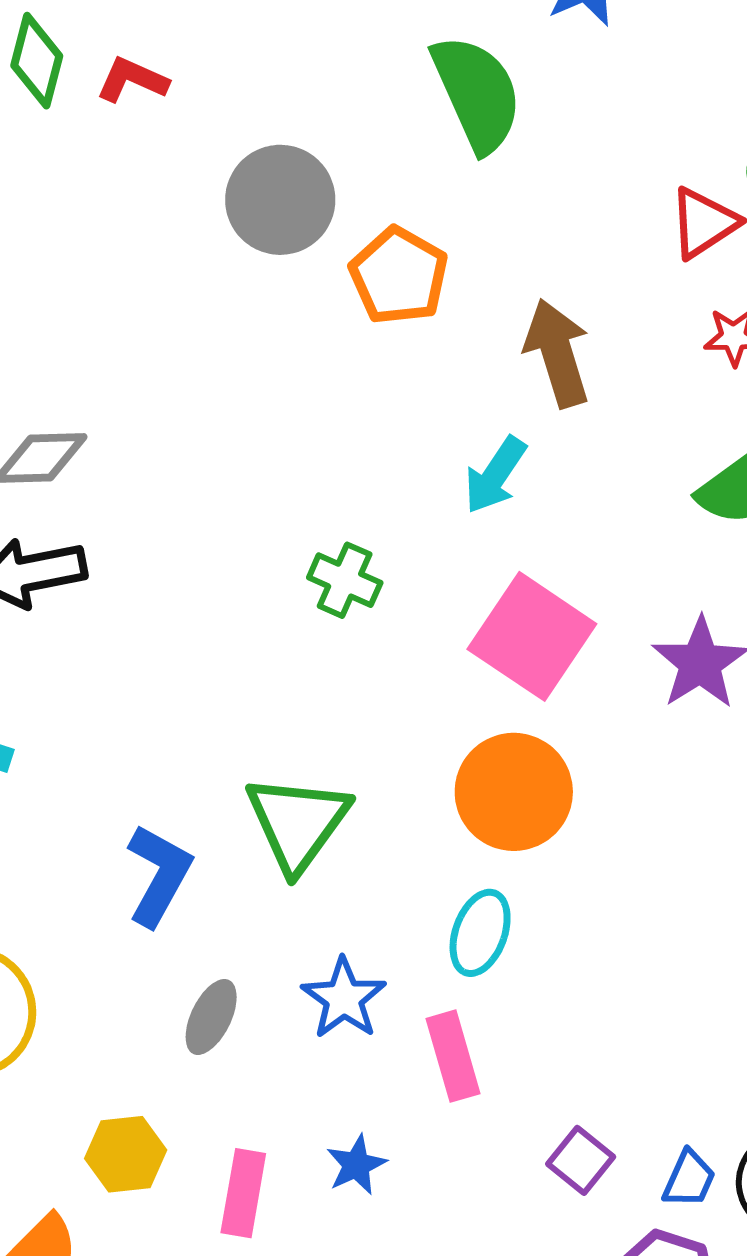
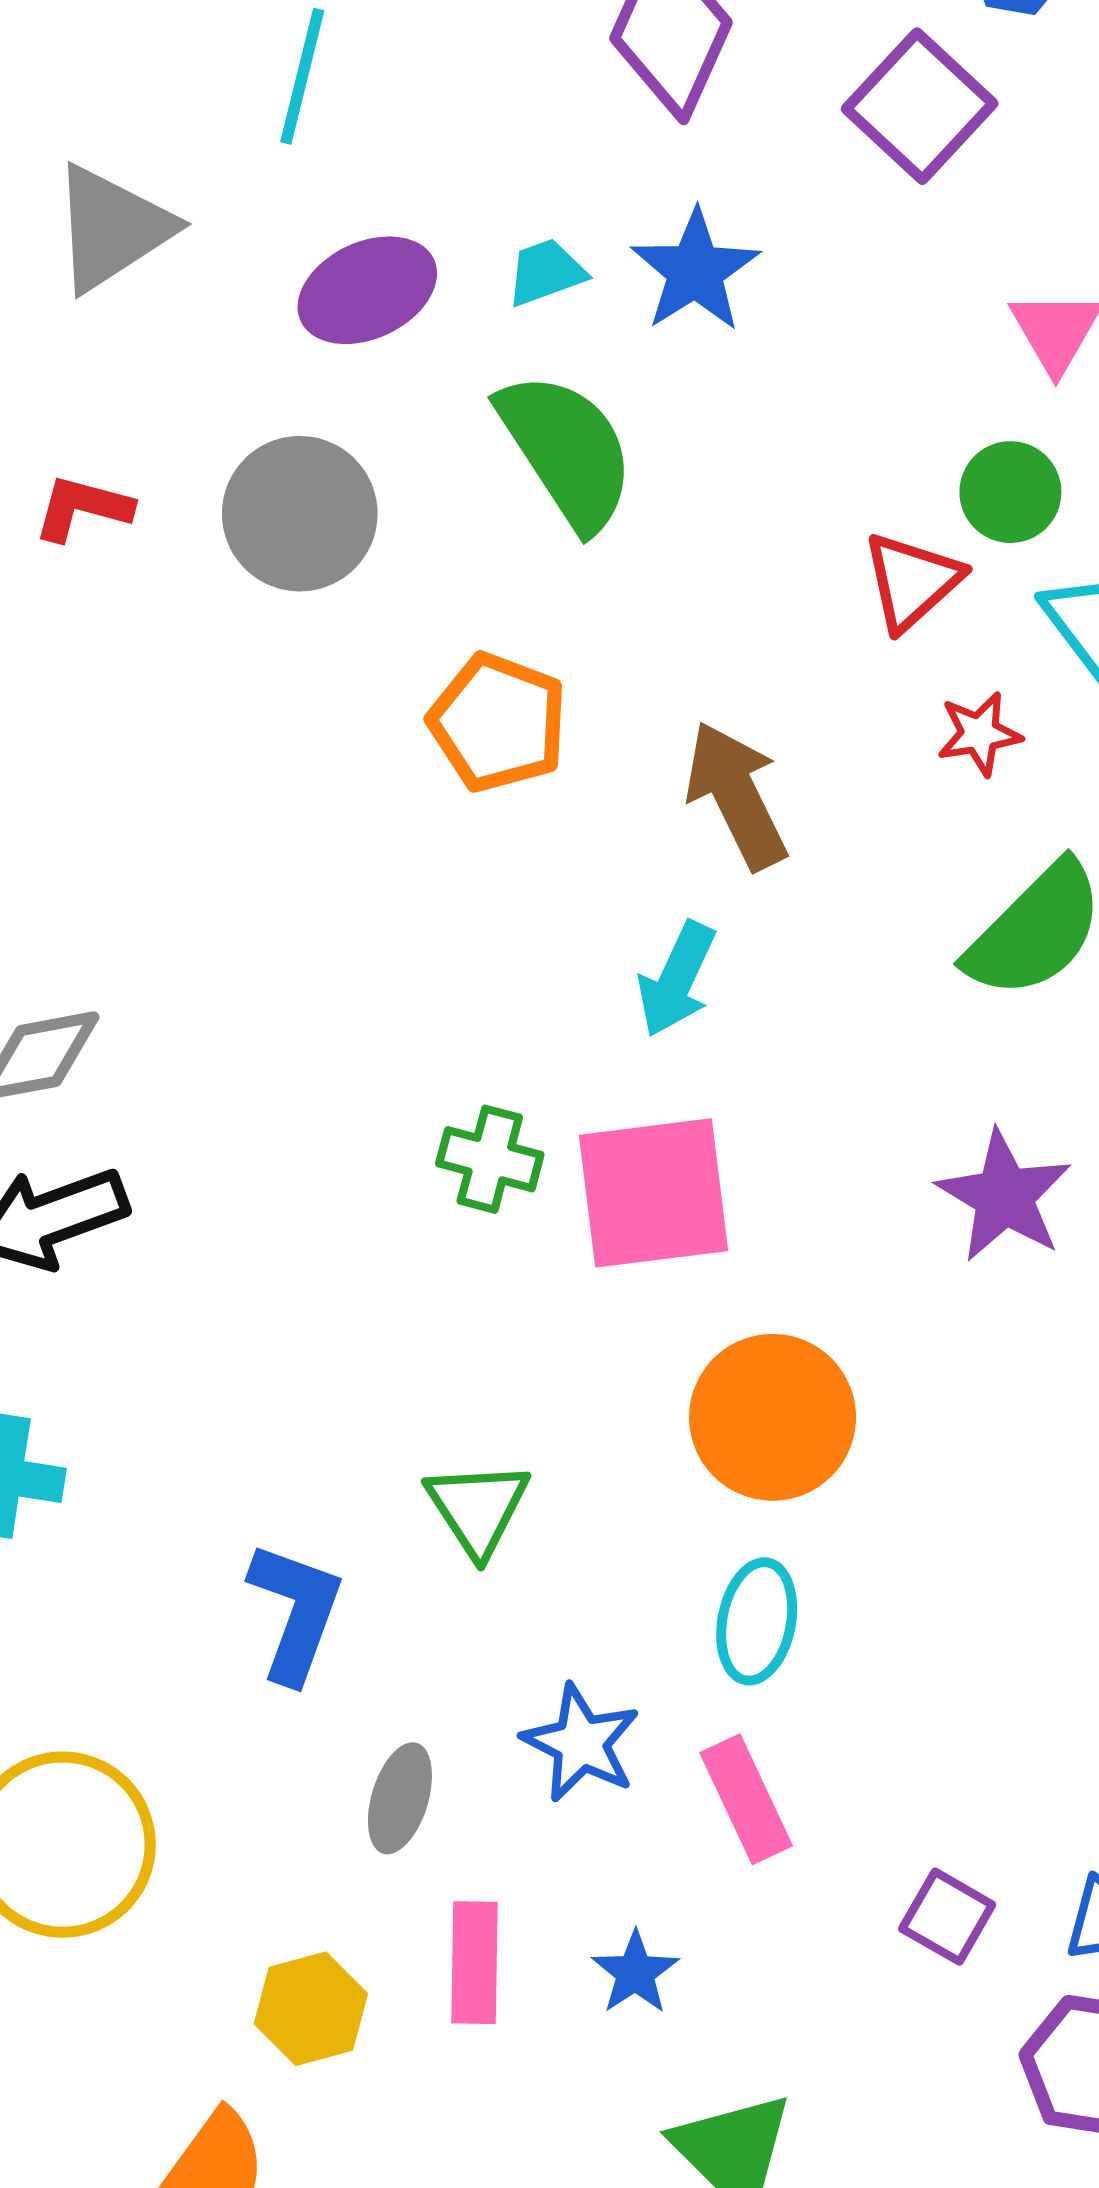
gray circle: (280, 200) -> (300, 514), moved
pink square: (532, 636) -> (653, 1193), moved, turned -32
green triangle: (298, 823) -> (478, 1508), size x0.7
pink rectangle: (243, 1193) -> (475, 1963), moved

